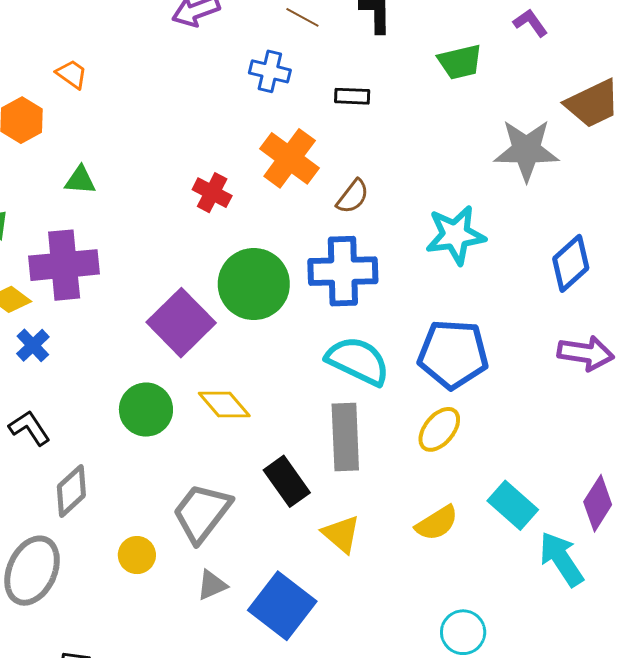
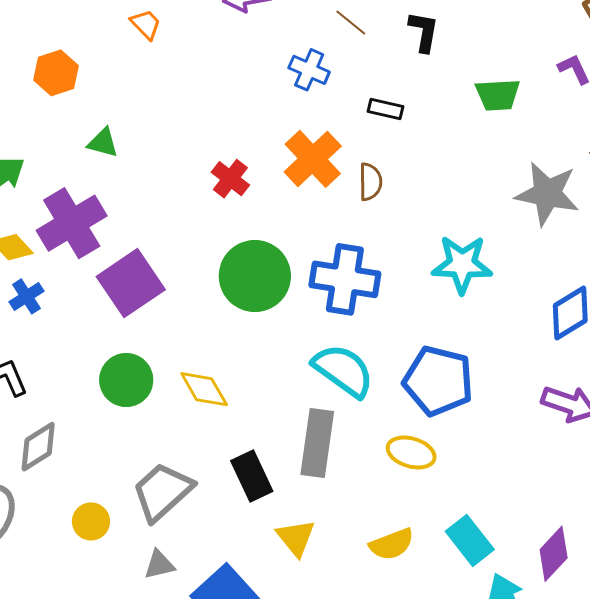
orange trapezoid: (72, 74) -> (146, 24), moved
brown semicircle: (353, 196) -> (370, 182), moved, turned -48
purple cross: (64, 265) -> (72, 223), turned -36
purple square: (181, 323) -> (131, 283), moved
yellow ellipse: (439, 429) -> (411, 452), turned 57

